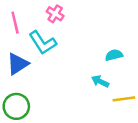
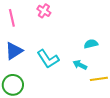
cyan L-shape: (43, 43) -> (48, 59), moved

